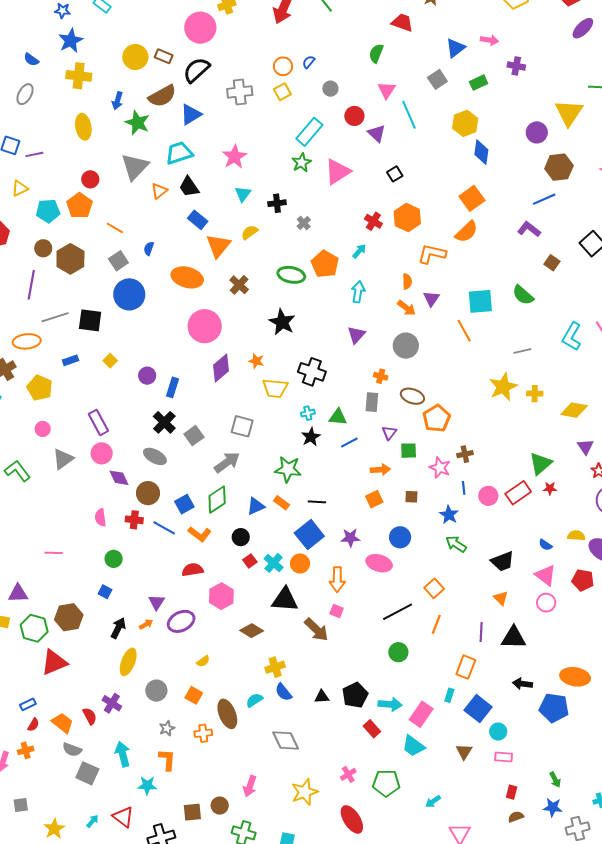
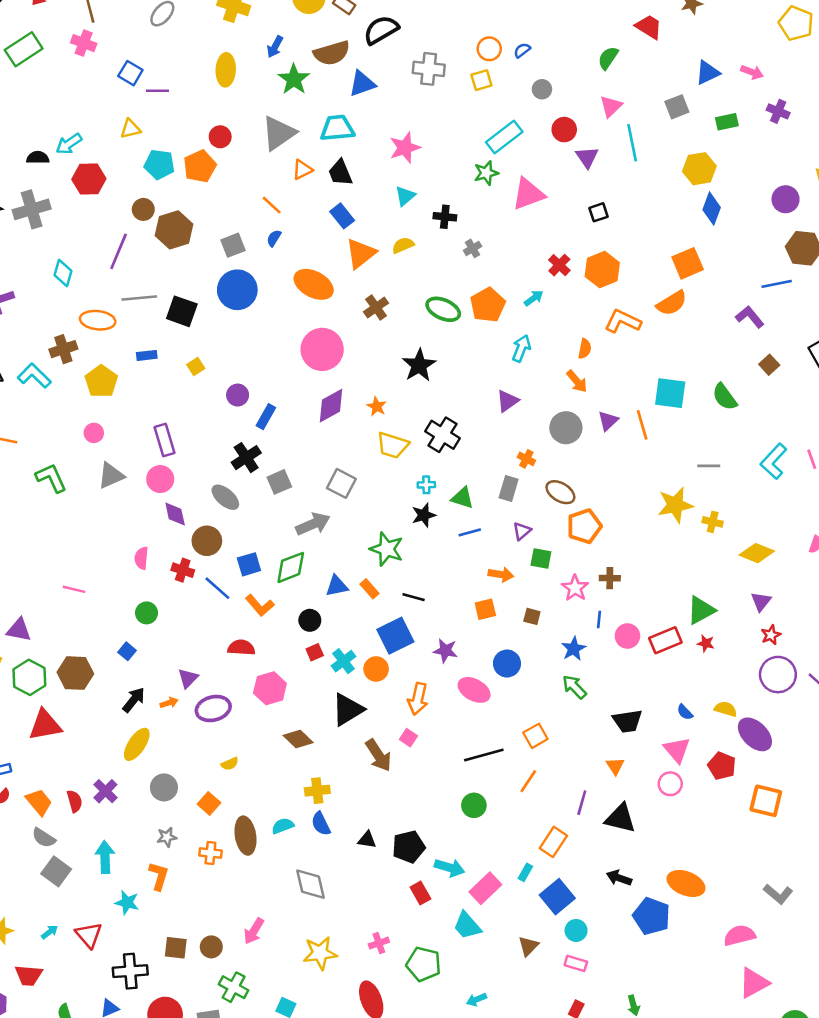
orange line: (115, 228) -> (272, 205), moved
purple triangle: (431, 299) -> (608, 421), moved
black triangle: (285, 600) -> (348, 710), turned -48

